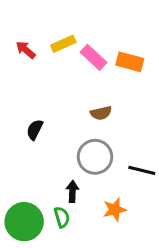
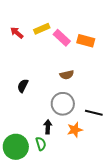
orange star: (115, 210) -> (75, 130), moved

